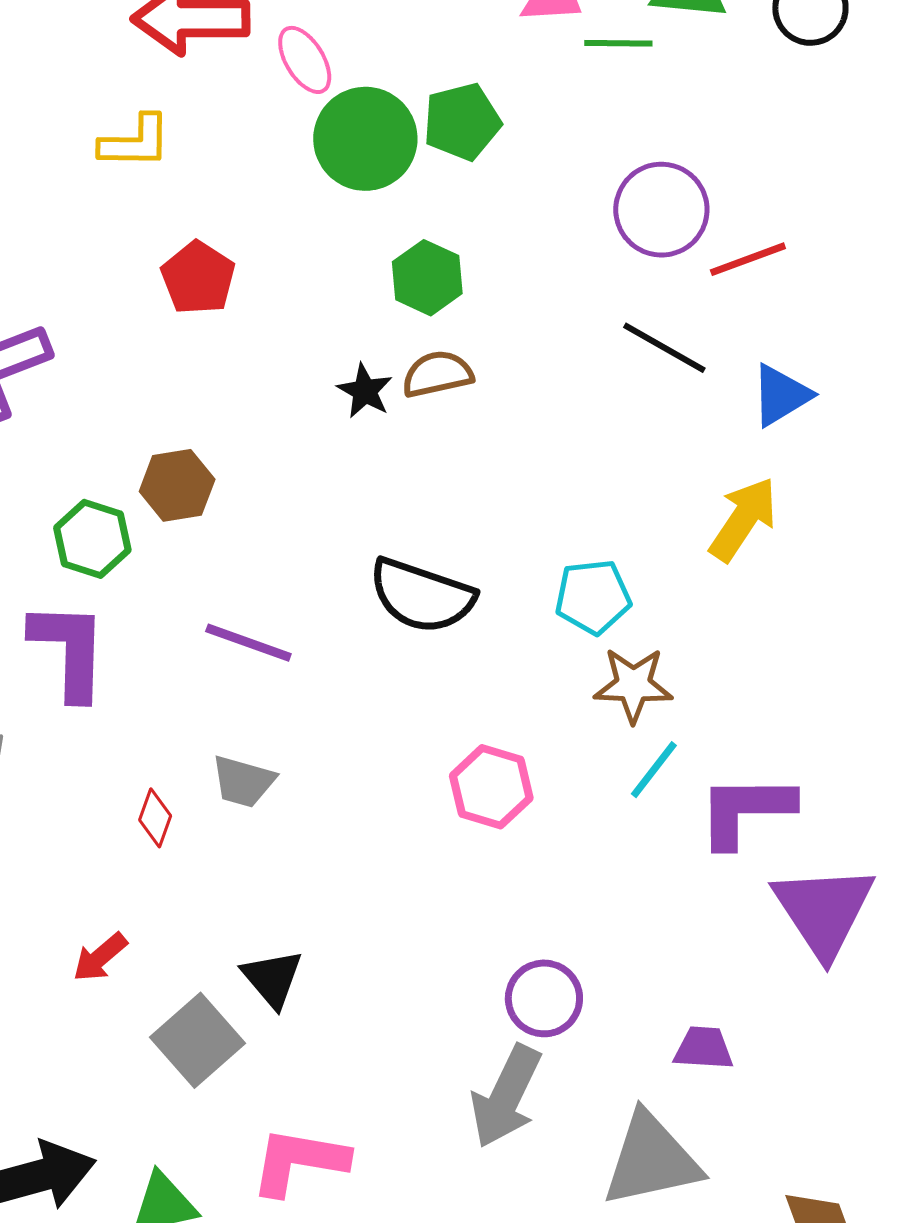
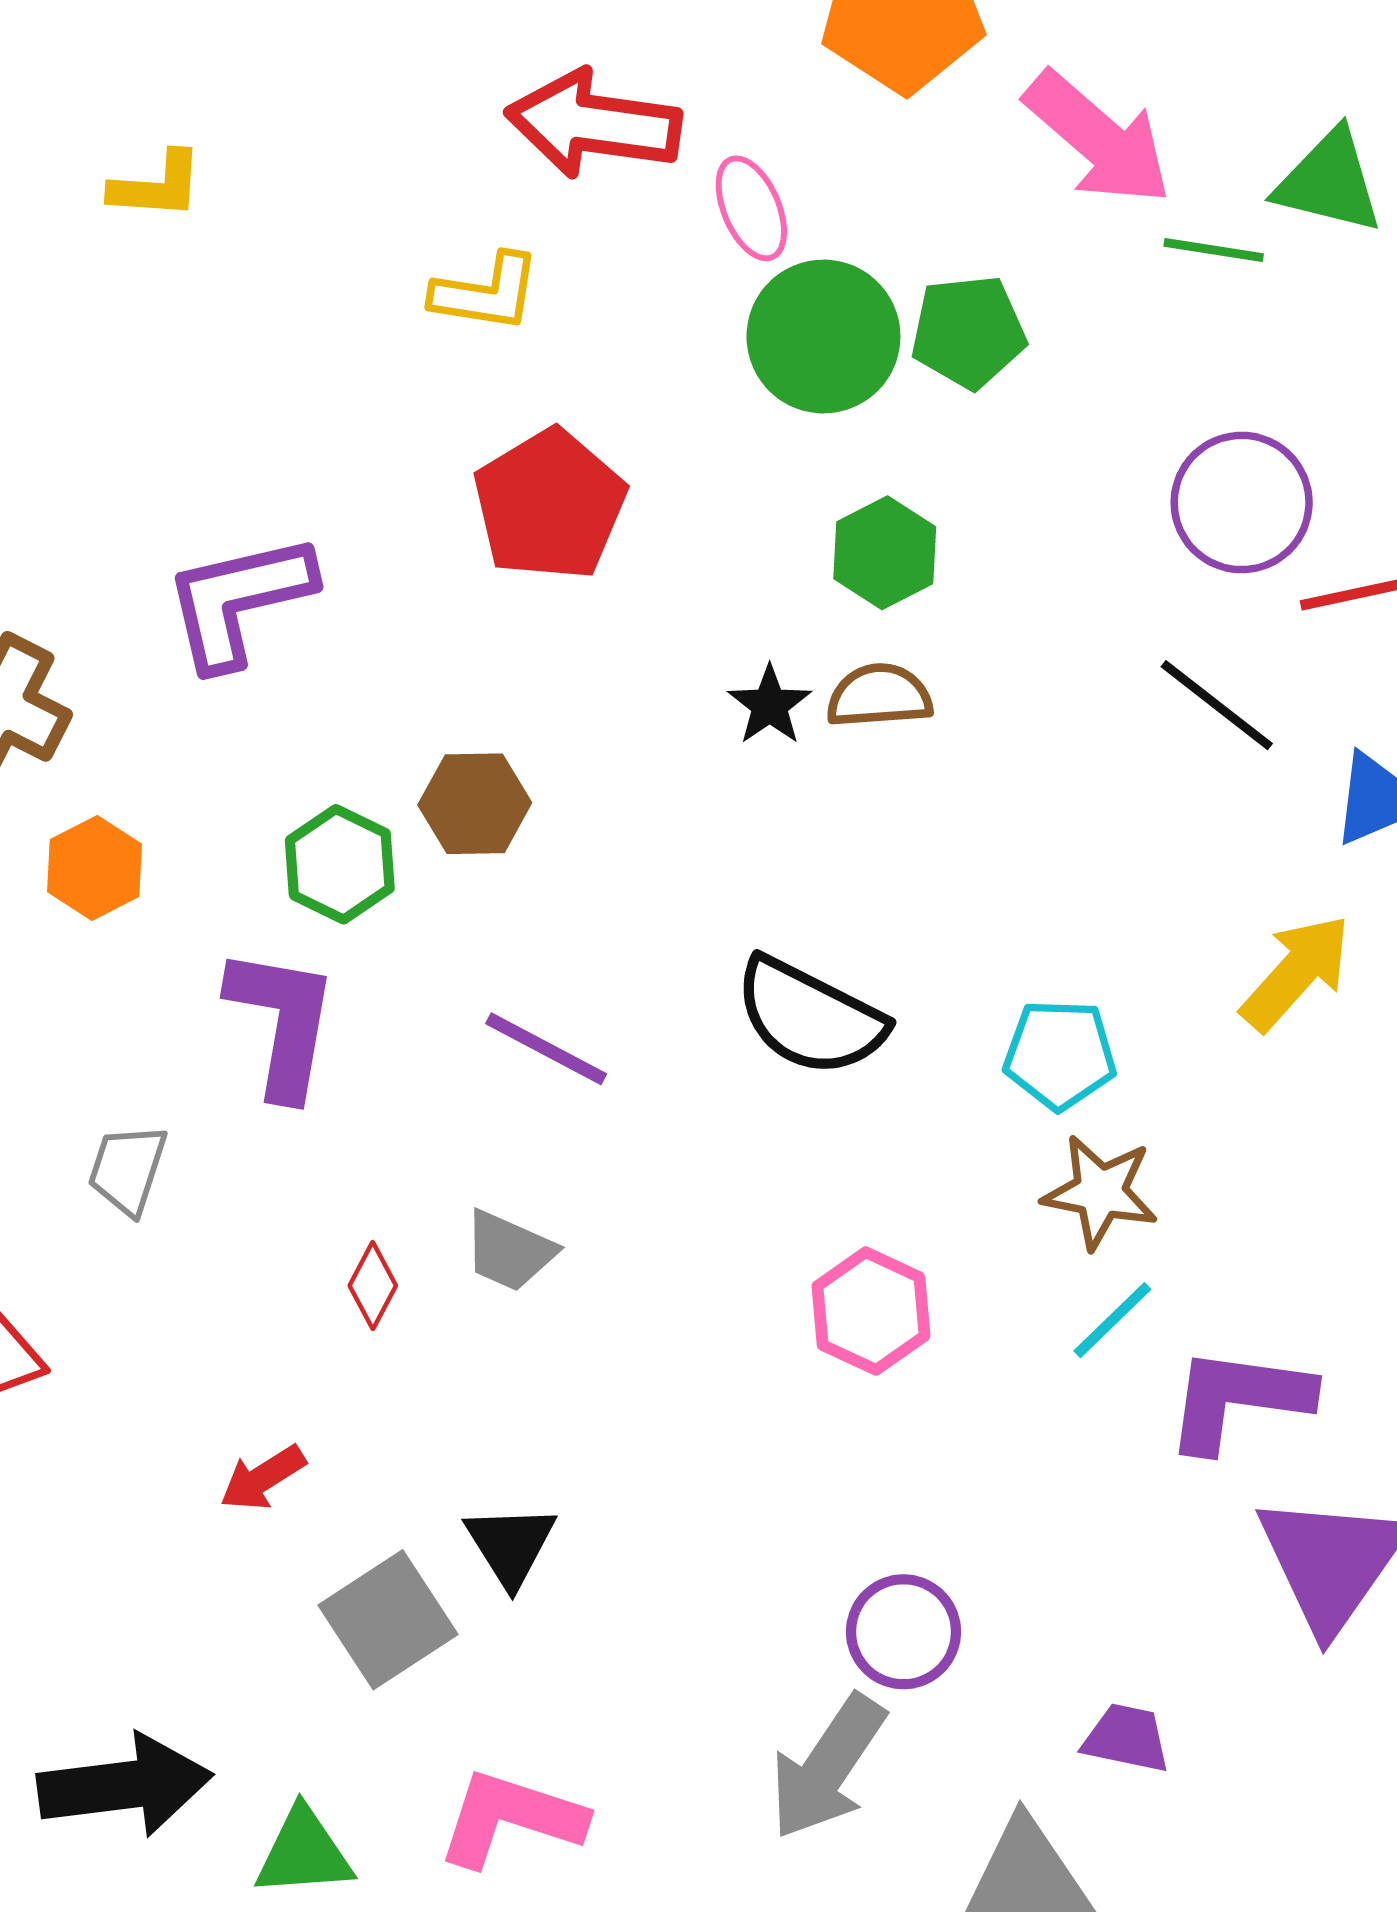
red pentagon: (198, 278) -> (550, 505), size x1.4

